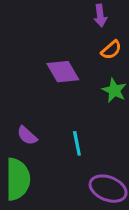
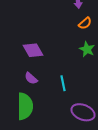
purple diamond: (63, 72) -> (33, 50), moved

